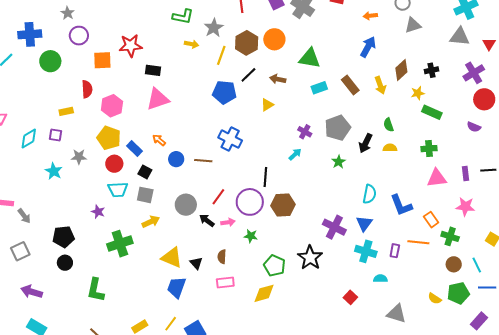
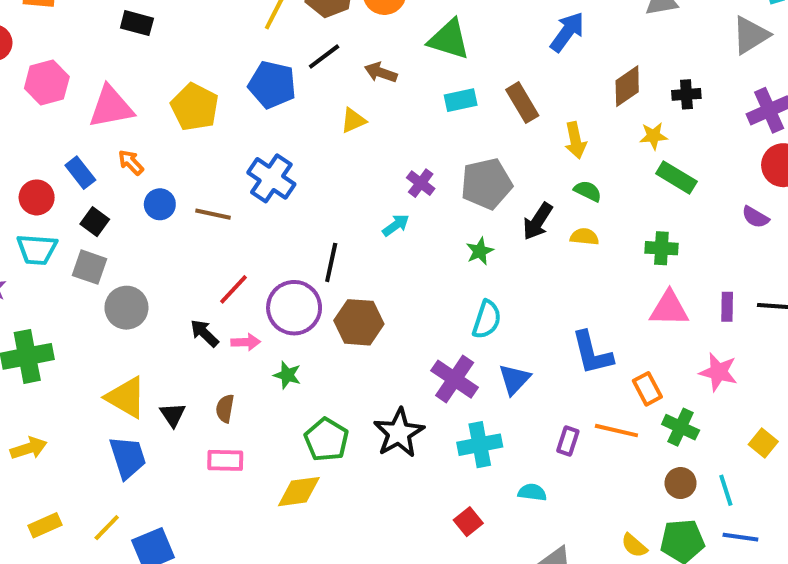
gray triangle: (460, 37) -> (751, 35), turned -45
yellow arrow: (380, 85) -> (575, 140), moved
pink triangle: (158, 99) -> (111, 107), moved
green semicircle: (389, 125) -> (588, 191), turned 128
yellow pentagon: (109, 138) -> (195, 107), moved
cyan semicircle: (369, 194) -> (487, 319), moved
gray circle: (186, 205) -> (126, 308), moved
yellow arrow: (151, 222) -> (29, 448), moved
cyan cross: (366, 251) -> (480, 445), moved, turned -35
blue trapezoid: (177, 287) -> (128, 457), turned 135

